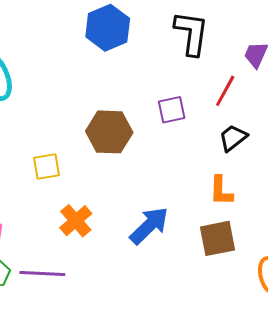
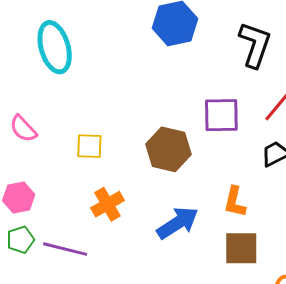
purple square: (172, 110) -> (221, 115), size x1.4
brown hexagon: (109, 132) -> (168, 149), moved
orange L-shape: (221, 191) -> (235, 202), moved

